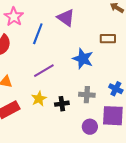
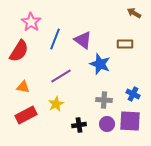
purple triangle: (66, 18) -> (83, 40), moved
black cross: (62, 104) -> (79, 125), moved
purple circle: (90, 127) -> (107, 124), moved

